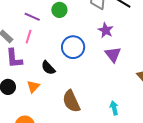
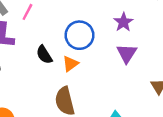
orange triangle: (33, 87) -> (70, 64), moved

